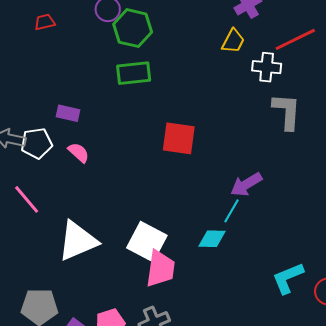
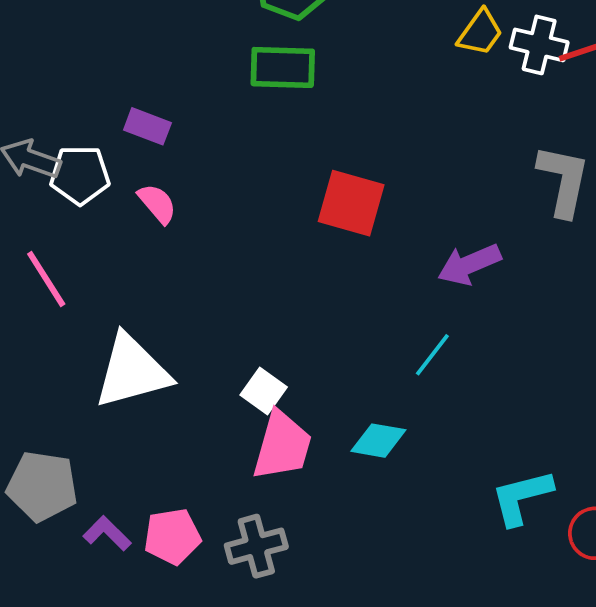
white cross: (267, 67) -> (539, 45), moved
purple arrow: (246, 184) -> (469, 264), moved
cyan diamond: (212, 239) -> (378, 441), moved
white square: (147, 242) -> (264, 391), size x0.6

